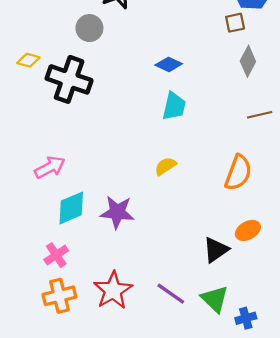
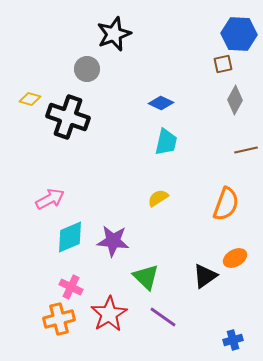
pink cross: (56, 255) -> (71, 287), moved, turned -30
green triangle: (215, 299) -> (146, 277), moved

